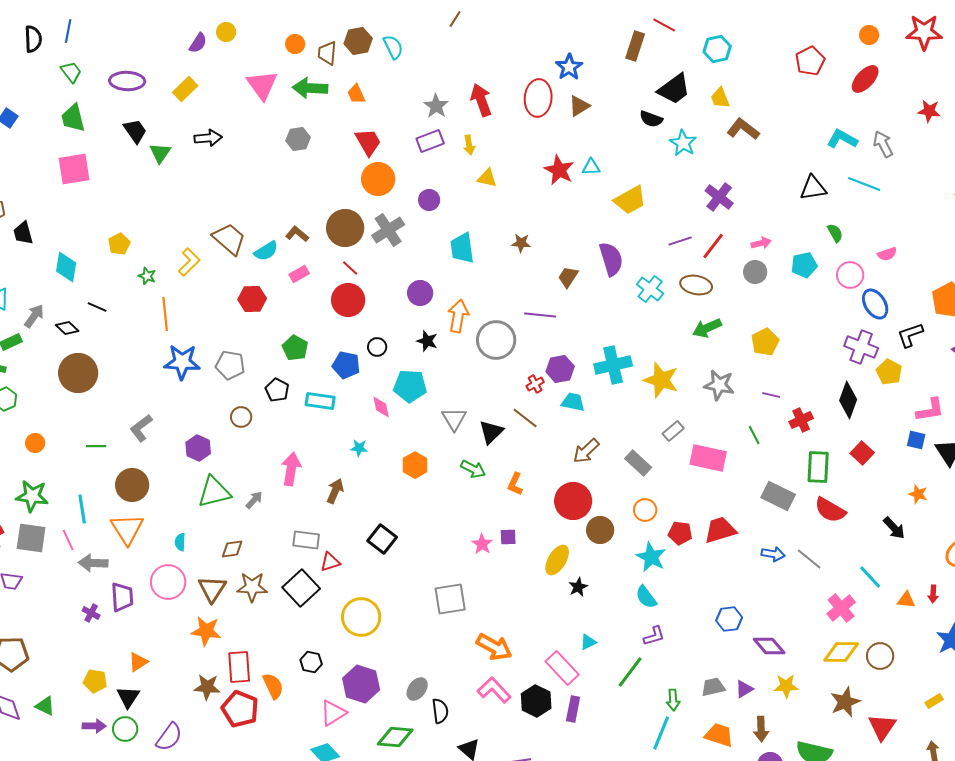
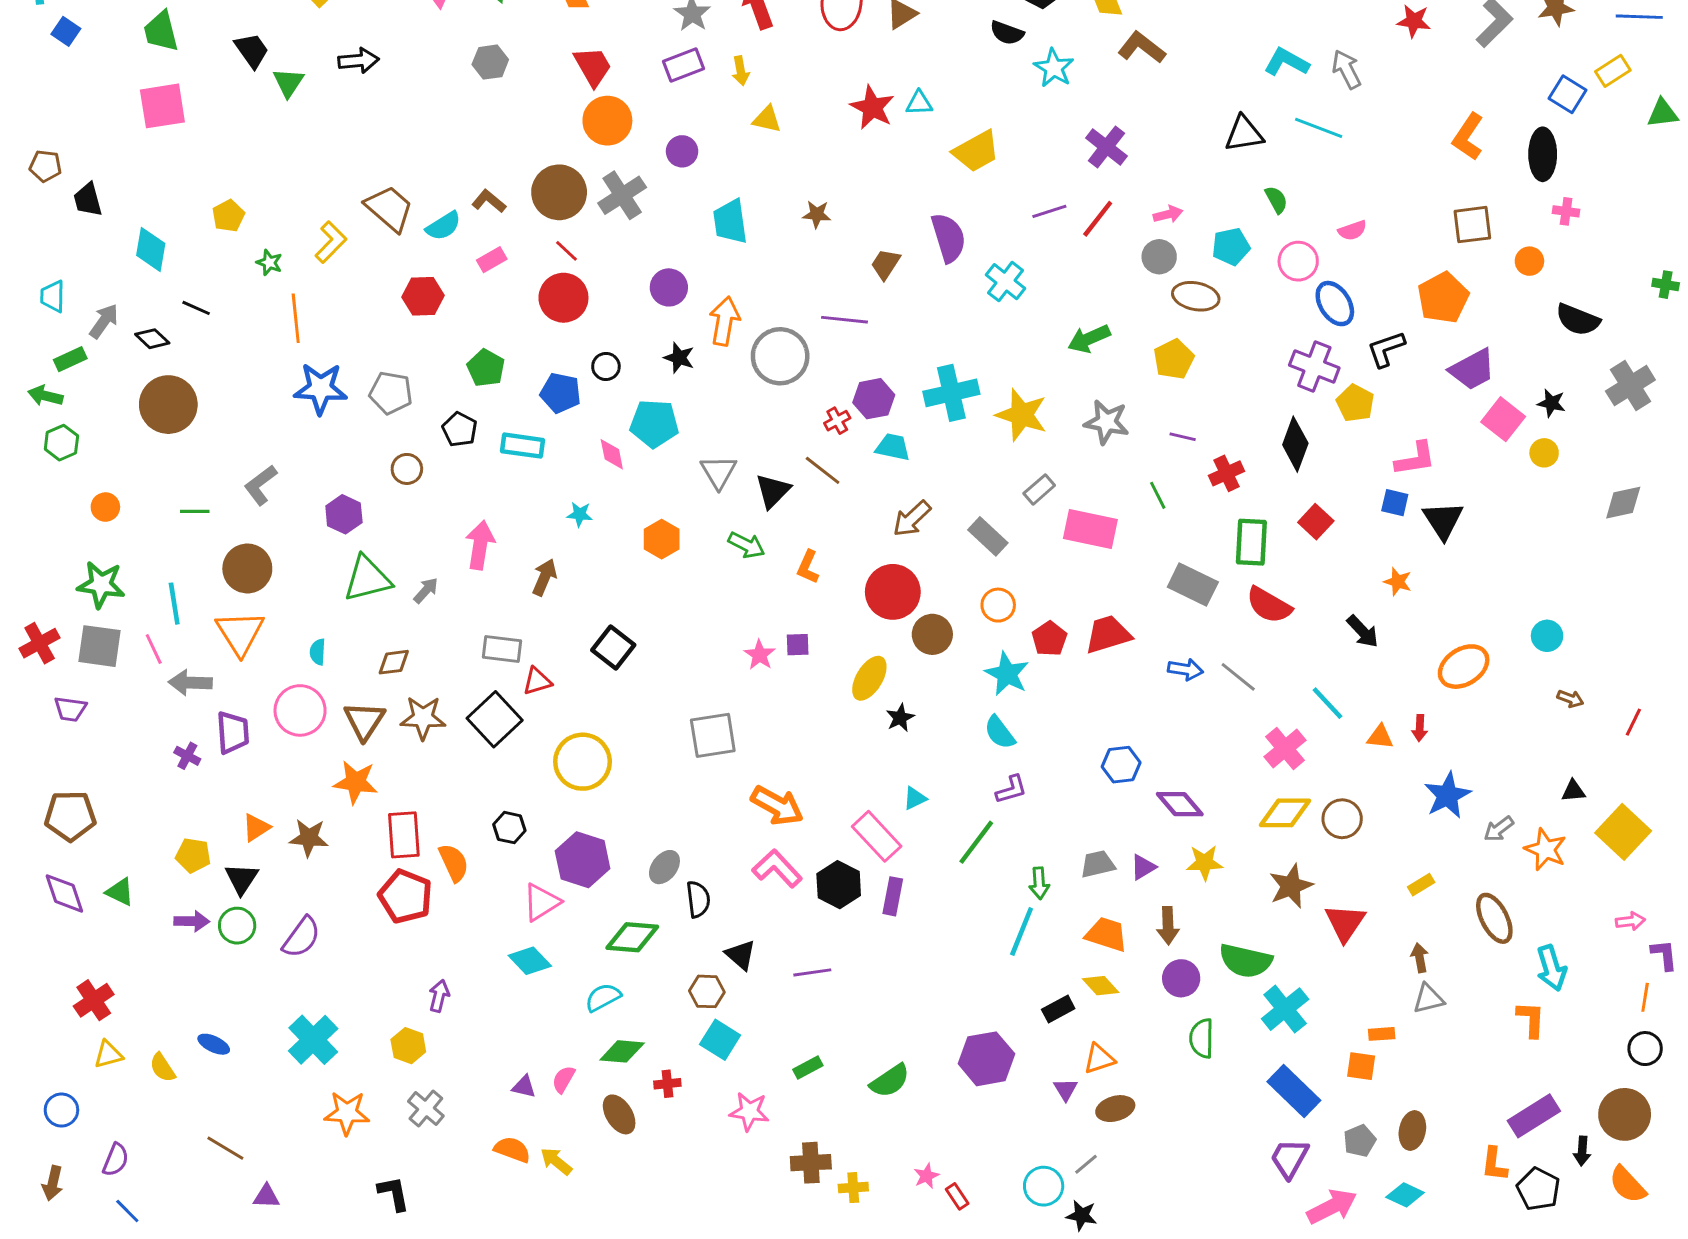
brown ellipse: (696, 285) -> (1196, 296), moved
red pentagon: (680, 533) -> (1049, 639), turned 30
brown star: (207, 687) -> (309, 838), moved

